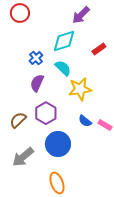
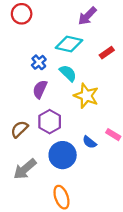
cyan diamond: (64, 41) -> (69, 44), turned 30
yellow star: (80, 89) -> (86, 96), turned 30
blue semicircle: (85, 121) -> (90, 142), moved

